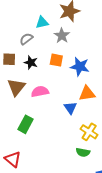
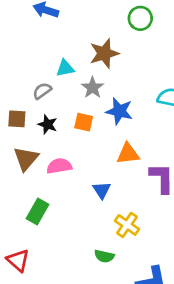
blue star: (80, 67) -> (119, 111), moved
orange triangle: (87, 93) -> (128, 154), moved
green semicircle: (83, 152) -> (104, 256), moved

